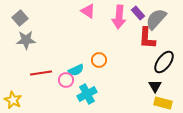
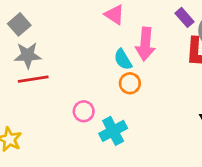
pink arrow: (119, 17) -> (145, 44), moved
cyan semicircle: (76, 70) -> (123, 59), moved, turned 84
red line: (41, 73) -> (33, 79), moved

